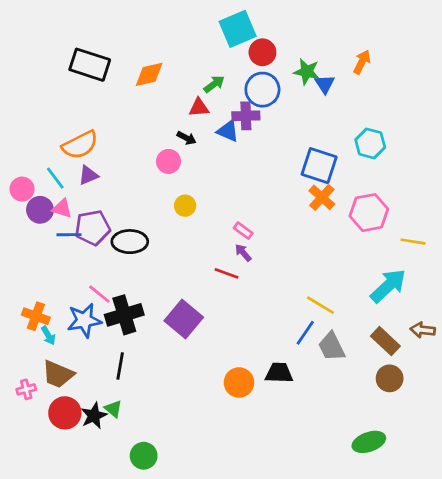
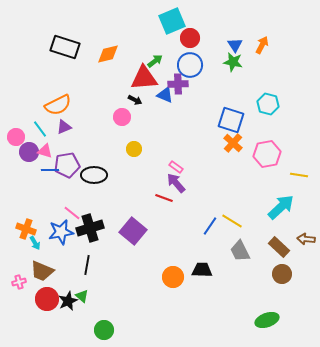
green star: (307, 72) -> (233, 62), moved
blue triangle: (325, 84) -> (235, 45), moved
red triangle: (199, 108) -> (144, 78), size x1.8
purple arrow: (243, 253) -> (176, 183), size x1.5
blue line: (305, 333) -> (210, 226), moved

